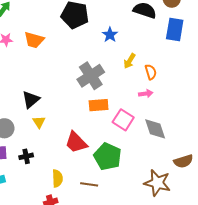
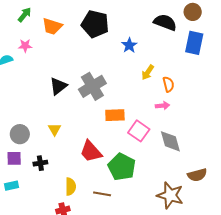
orange trapezoid: (34, 40) -> (52, 26), moved
gray cross: (91, 76) -> (92, 86), moved
black triangle: (31, 100) -> (58, 86), moved

